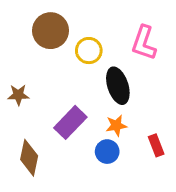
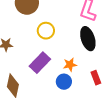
yellow circle: (89, 51) -> (46, 31), moved
black ellipse: (118, 86) -> (88, 39), moved

